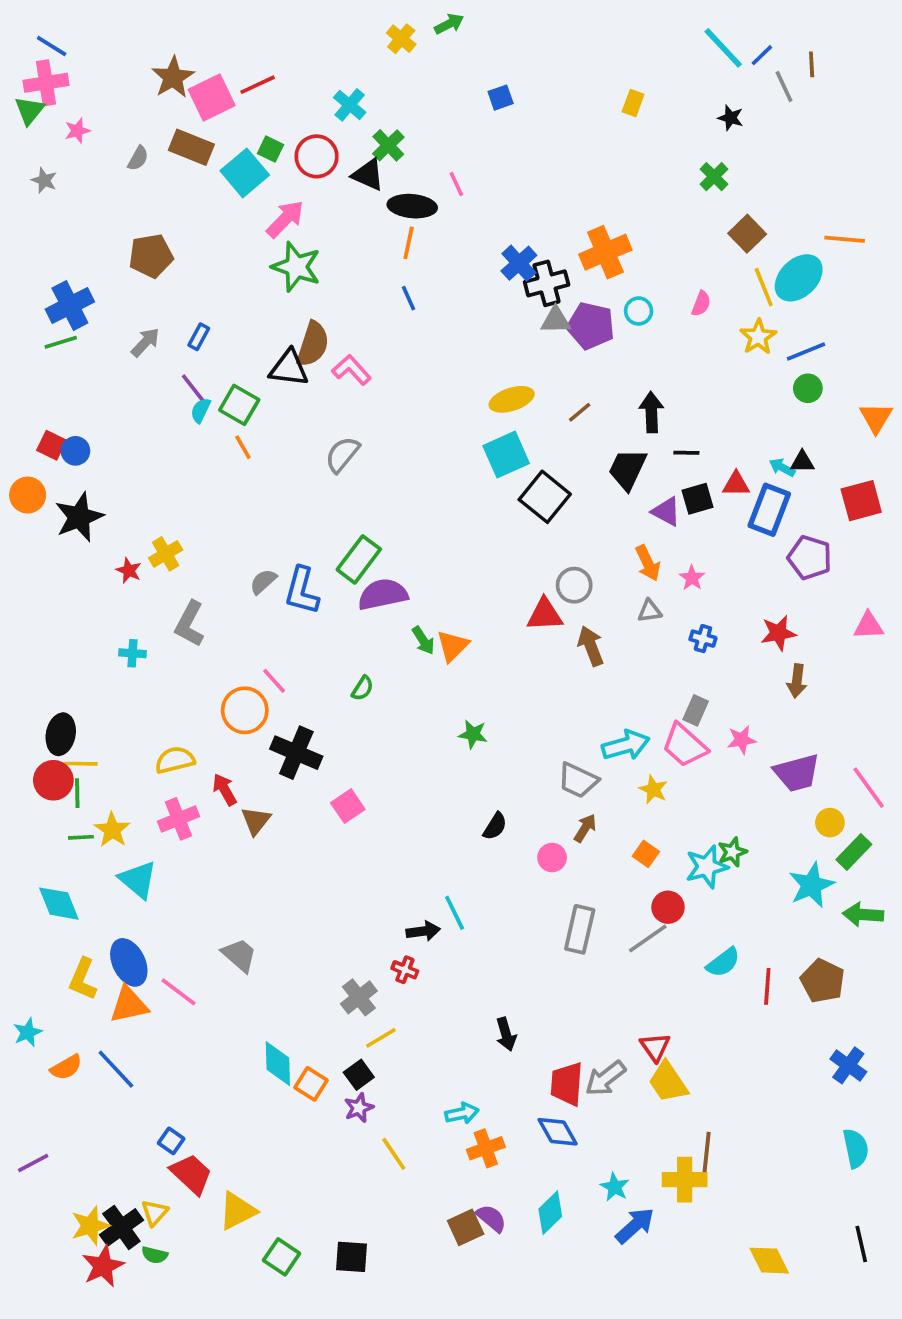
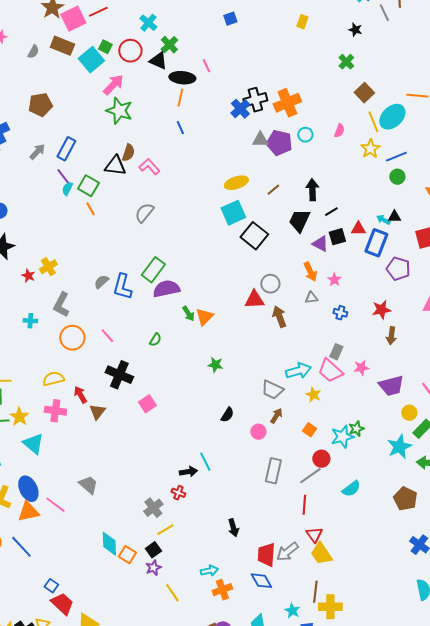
black cross: (547, 283) -> (255, 100), moved
blue rectangle: (199, 337) -> (66, 149), size x1.6
brown semicircle: (313, 344) -> (128, 153), size x0.7
black line: (686, 453) -> (331, 212), turned -32
orange circle: (245, 710) -> (72, 338), moved
pink cross: (179, 819) -> (55, 411), turned 30
red line: (767, 986) -> (304, 505), moved
brown line: (707, 1152) -> (315, 592), moved

